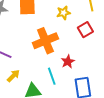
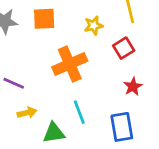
red star: (68, 62) -> (133, 86), moved
yellow arrow: (13, 76) -> (27, 113), turned 32

